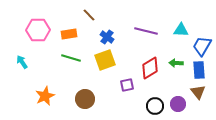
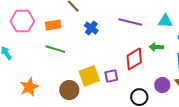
yellow square: (105, 60) -> (89, 76), moved
green arrow: (176, 63) -> (156, 47), moved
purple circle: (178, 104) -> (162, 85), moved

